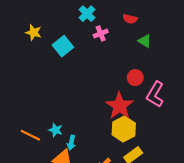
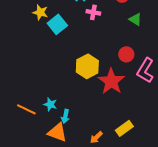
yellow star: (34, 33) -> (40, 12), moved
pink cross: (101, 34) -> (93, 12), turned 32
yellow hexagon: (124, 129) -> (87, 66), moved

